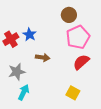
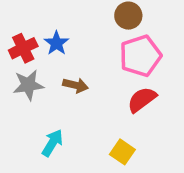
gray star: (17, 72) -> (28, 85), moved
cyan arrow: (24, 92) -> (52, 143), moved

